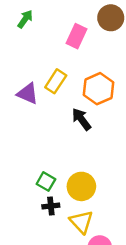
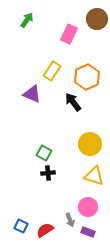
purple triangle: (28, 94) -> (32, 94), moved
yellow circle: (81, 186) -> (90, 144), moved
yellow triangle: (81, 222) -> (94, 176), moved, turned -30

